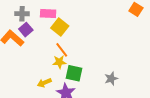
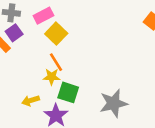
pink rectangle: (48, 13) -> (43, 16), turned -35
gray star: (111, 79) -> (114, 103), size x1.6

